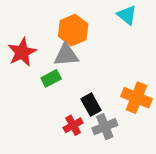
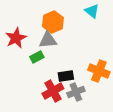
black rectangle: (91, 105) -> (66, 76), turned -70
red cross: (73, 125) -> (53, 91), size x1.5

